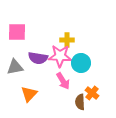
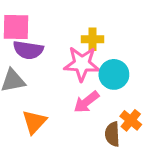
purple semicircle: (38, 58) -> (28, 50), moved
pink arrow: (63, 81) -> (86, 102), turned 84

